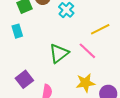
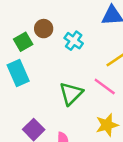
cyan rectangle: (17, 31) -> (18, 73), size x1.5

